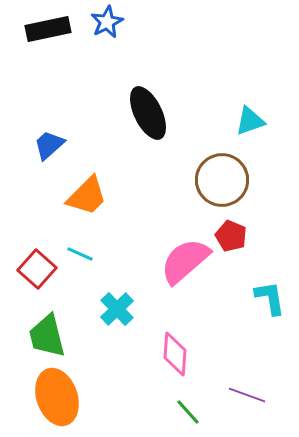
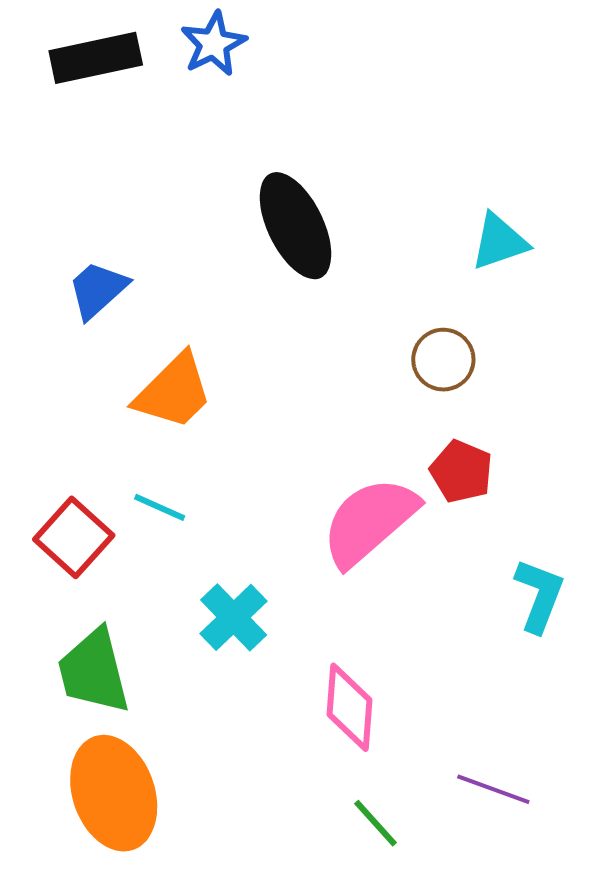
brown circle: (222, 180) -> (443, 360), size x0.6
cyan L-shape: (270, 298) -> (539, 595), turned 30

